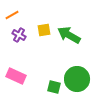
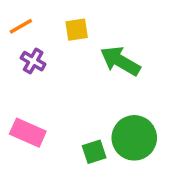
yellow square: (44, 30) -> (77, 30), moved
green square: (54, 87) -> (94, 152), turned -32

